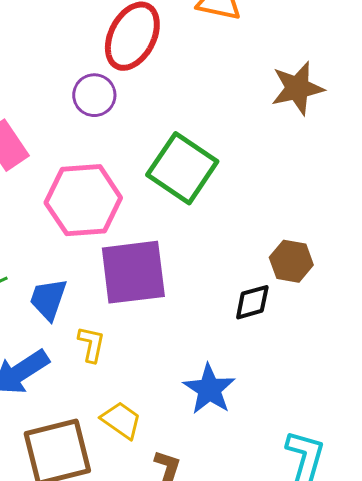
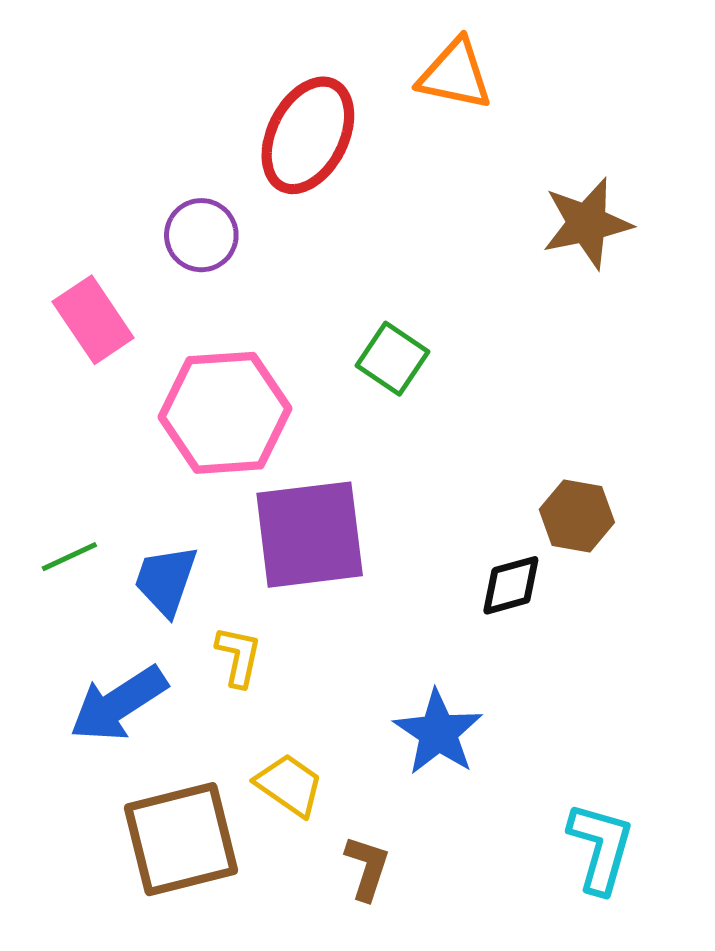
purple circle: (94, 95) -> (201, 235), moved
green square: (182, 168) -> (392, 359), size x0.6

